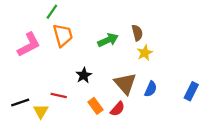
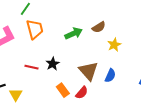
brown semicircle: (137, 33) -> (99, 27), turned 72
yellow star: (145, 53) -> (114, 45), moved
red line: (59, 96) -> (32, 67), moved

